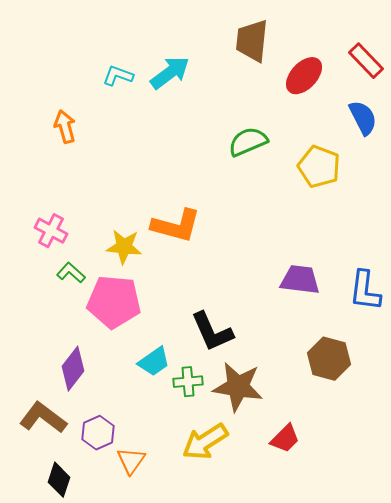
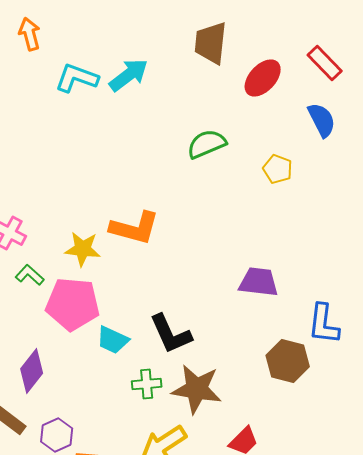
cyan L-shape: (118, 76) -> (77, 78), size x1.4
orange arrow: (65, 127) -> (30, 34), moved
yellow pentagon: (319, 167) -> (278, 169), size x0.7
blue L-shape: (365, 291) -> (324, 324), moved
cyan trapezoid: (154, 362) -> (113, 340), moved, turned 60

